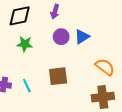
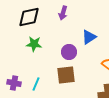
purple circle: (61, 37) -> (69, 52), moved
cyan line: (27, 86) -> (36, 84), turned 48

